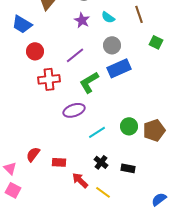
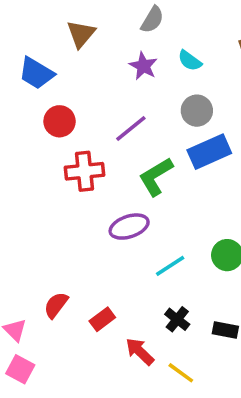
red rectangle: (59, 162) -> (102, 319), turned -40

